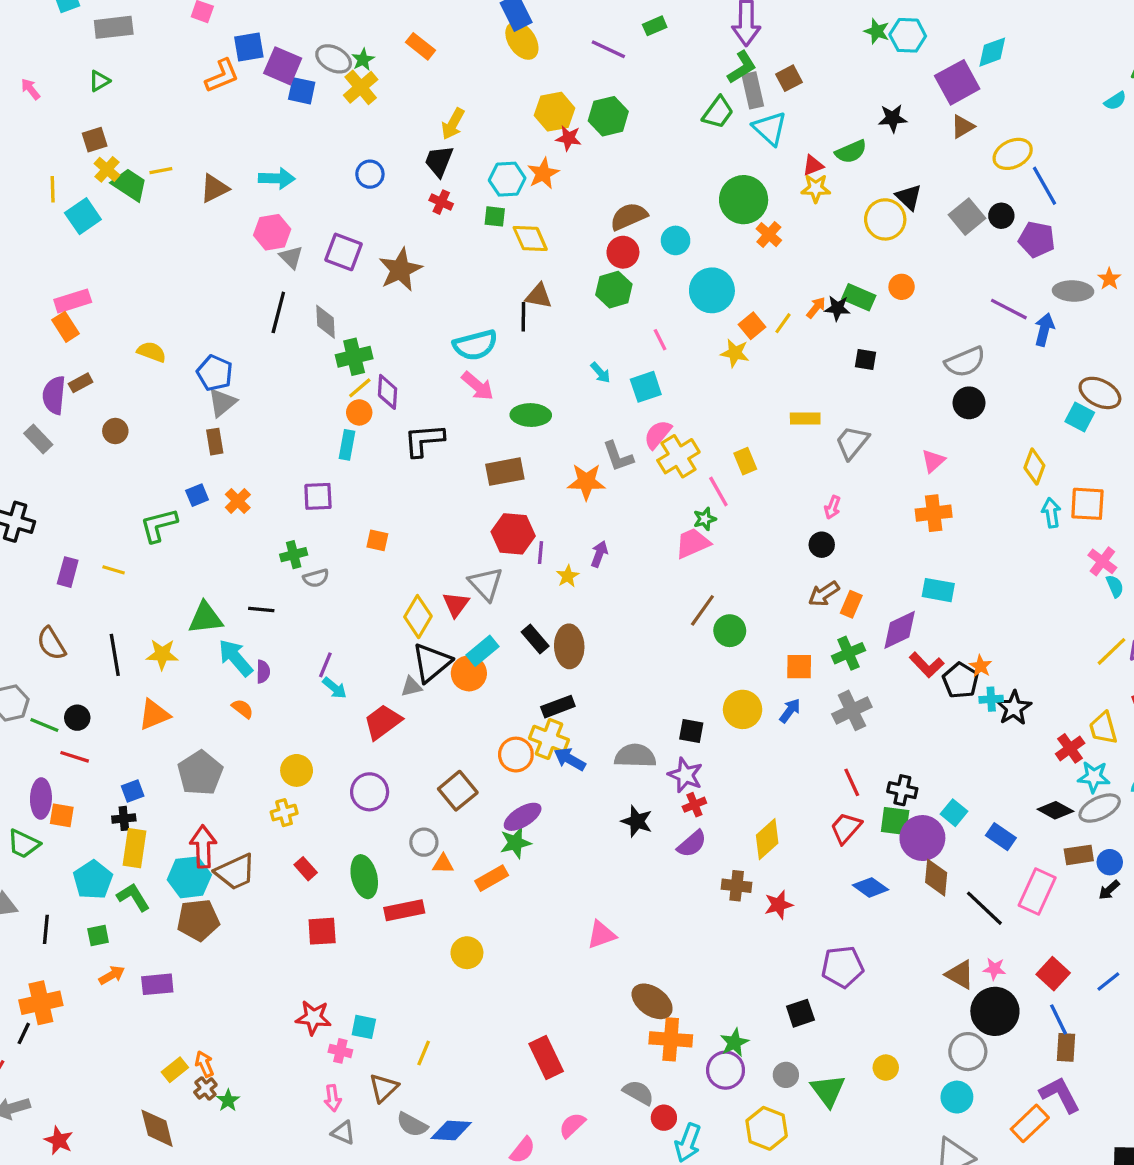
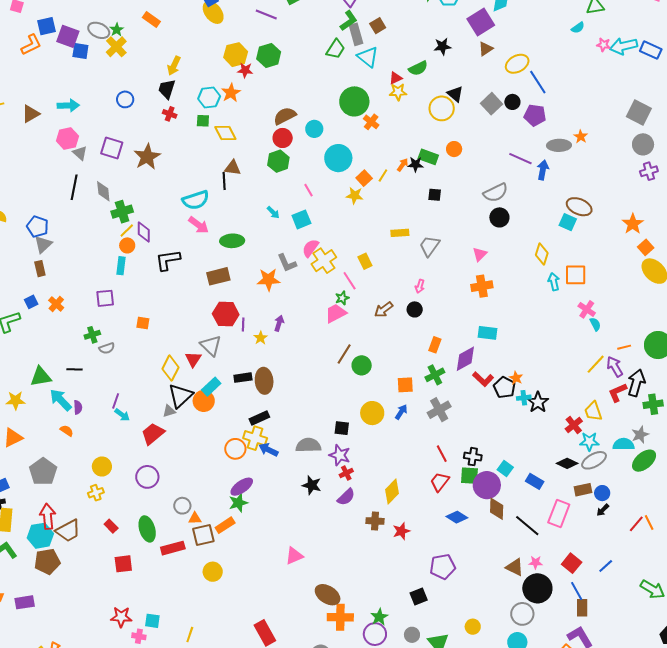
brown arrow: (824, 594) -> (384, 310), moved
black rectangle: (535, 639) -> (243, 378), turned -54
brown square: (458, 791) -> (203, 535), moved, turned 30

